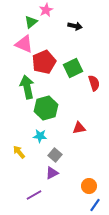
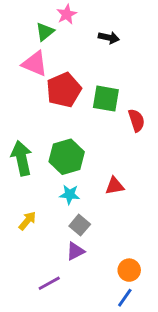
green square: (73, 68) -> (106, 99), turned 36
green arrow: (27, 87) -> (22, 158), moved
cyan star: (40, 136) -> (70, 195), moved
yellow arrow: (19, 152) -> (27, 221), turned 80
blue line: (95, 205) -> (125, 298), moved

